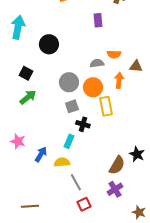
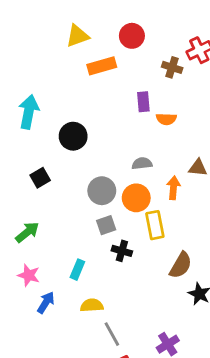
orange semicircle: (114, 54) -> (166, 119), moved
black square: (26, 73) -> (40, 178), turned 32
green arrow: (28, 97) -> (27, 232), moved
cyan rectangle: (69, 141) -> (77, 270), moved
blue arrow: (41, 154) -> (46, 303), moved
brown semicircle: (117, 165) -> (181, 265), moved

